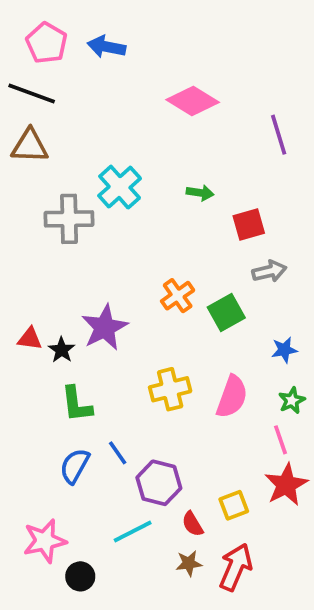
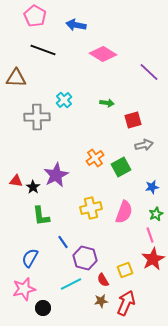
pink pentagon: (47, 43) -> (35, 16), moved
blue arrow: (106, 47) -> (76, 25), moved
black line: (32, 93) -> (43, 50), moved
purple line: (279, 135) -> (149, 72), turned -30
cyan cross: (120, 187) -> (64, 100), size x0.7
blue semicircle: (75, 466) -> (30, 258), moved

